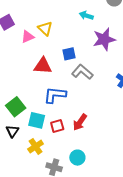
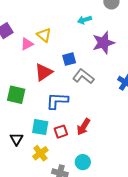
cyan arrow: (86, 16) -> (84, 20), turned -32
red triangle: (43, 66) -> (44, 72), turned -36
green square: (16, 107) -> (16, 95), moved, turned -36

